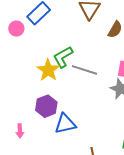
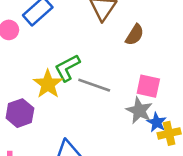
purple hexagon: (46, 106) -> (20, 113), moved

